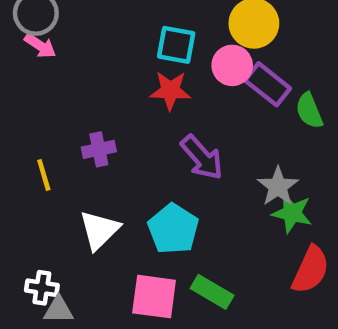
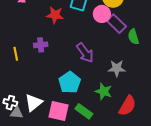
red star: (170, 90) -> (55, 15), moved
gray star: (278, 187) -> (117, 68), turned 30
green star: (292, 213) -> (104, 91), moved
white triangle: (99, 230) -> (34, 103), moved

